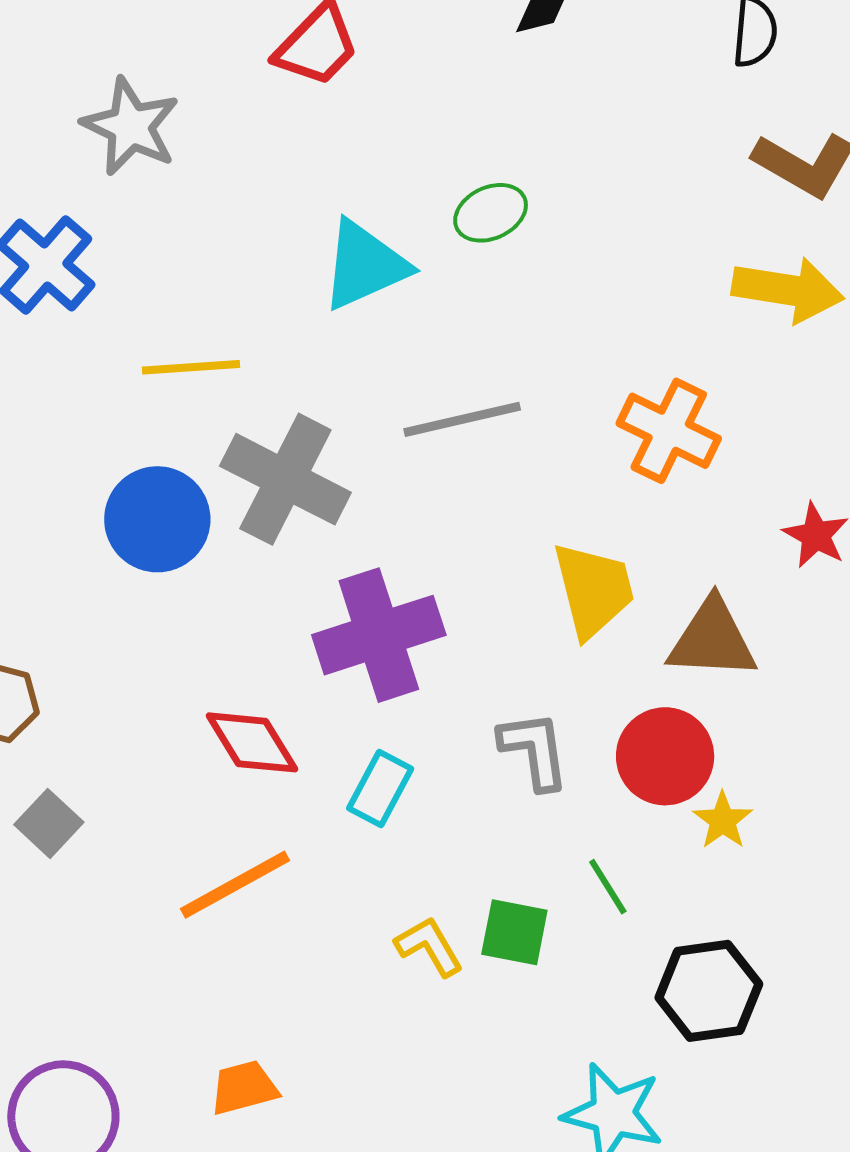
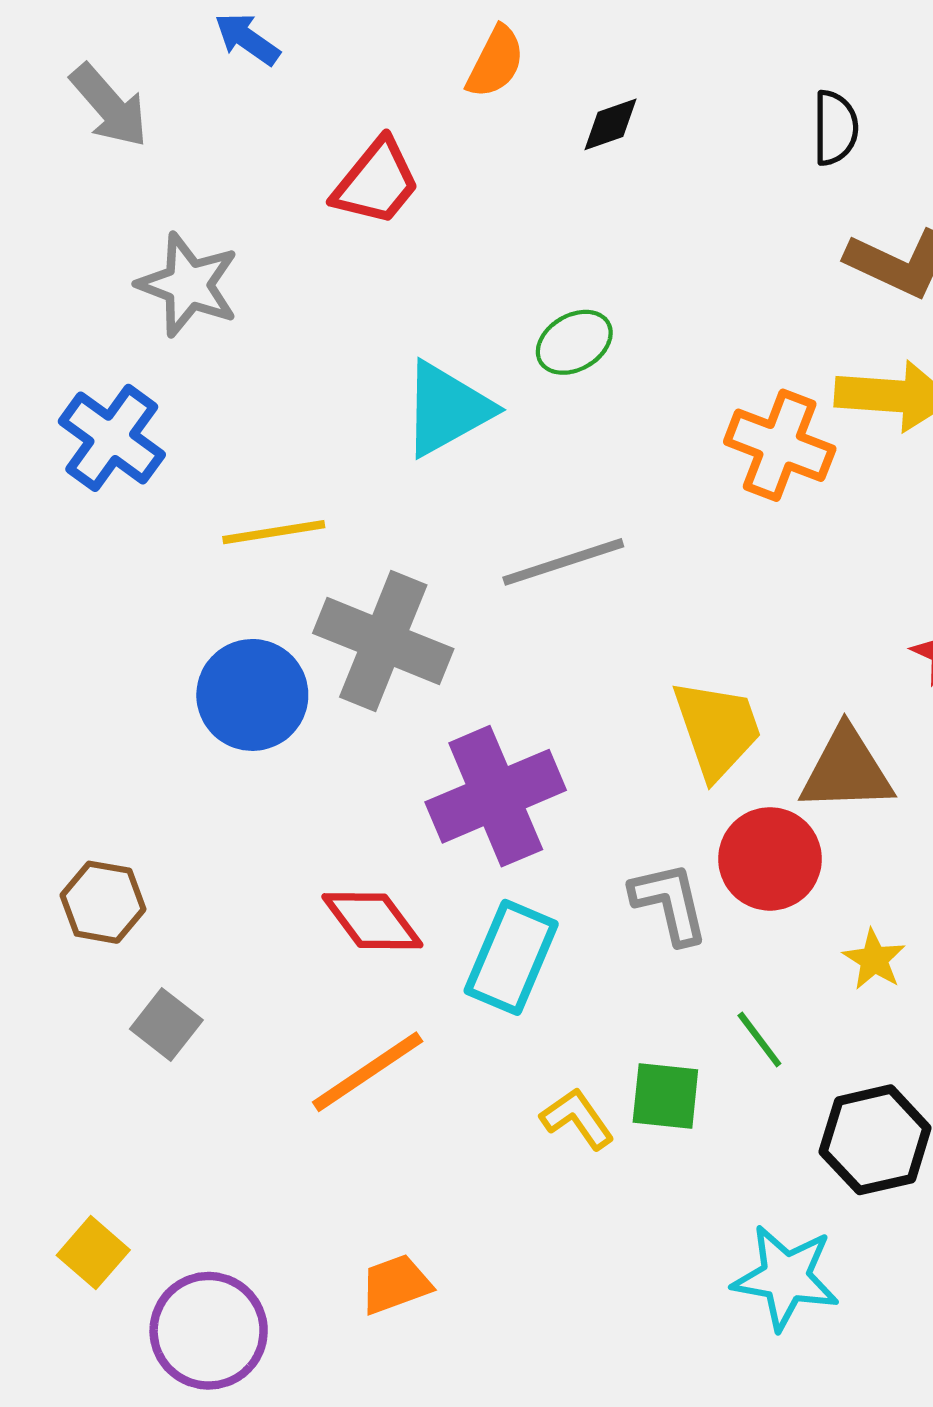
orange cross: (669, 431) -> (780, 445), moved
red circle: (665, 756) -> (770, 859), moved
cyan rectangle: (380, 789) -> (511, 957), size x1.4

